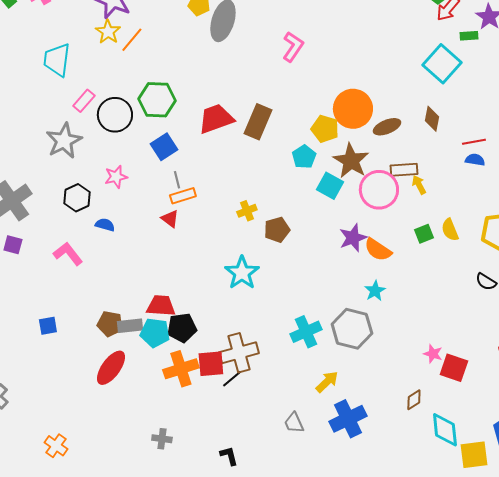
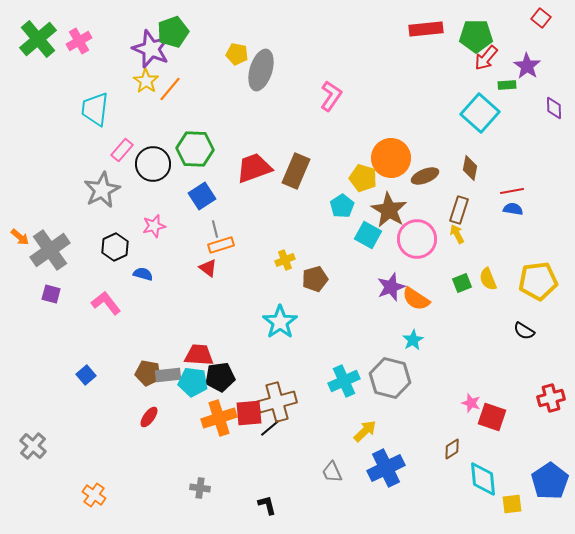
brown rectangle: (404, 170) -> (459, 210), moved, turned -68
blue square: (48, 326) -> (86, 375), turned -30
red ellipse: (111, 368) -> (149, 417), size x0.6
yellow square: (474, 455) -> (512, 504), size x0.7

